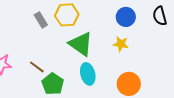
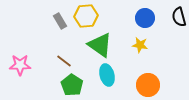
brown line: (37, 67) -> (64, 61), moved

